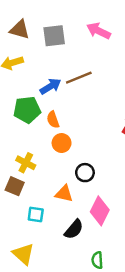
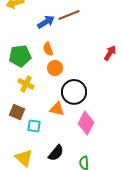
green pentagon: (27, 110) -> (20, 56), moved
black circle: (85, 173) -> (74, 92), size x1.6
brown square: (15, 186) -> (17, 112), moved
black semicircle: (74, 229) -> (56, 153), moved

